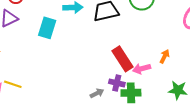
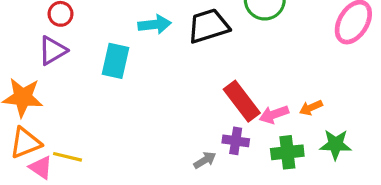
orange arrow: (164, 56) -> (311, 108), moved, turned -136
green cross: (131, 93) -> (287, 152), moved

